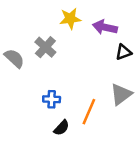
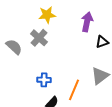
yellow star: (70, 19) -> (47, 15), moved
purple arrow: (105, 27) -> (87, 22), turned 90

